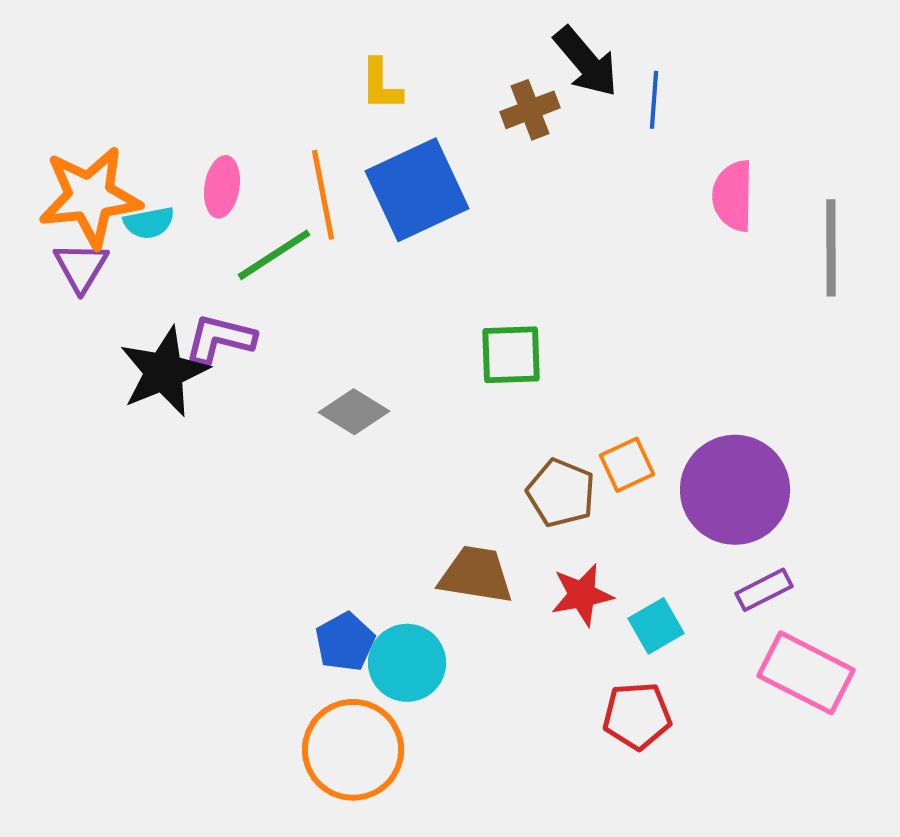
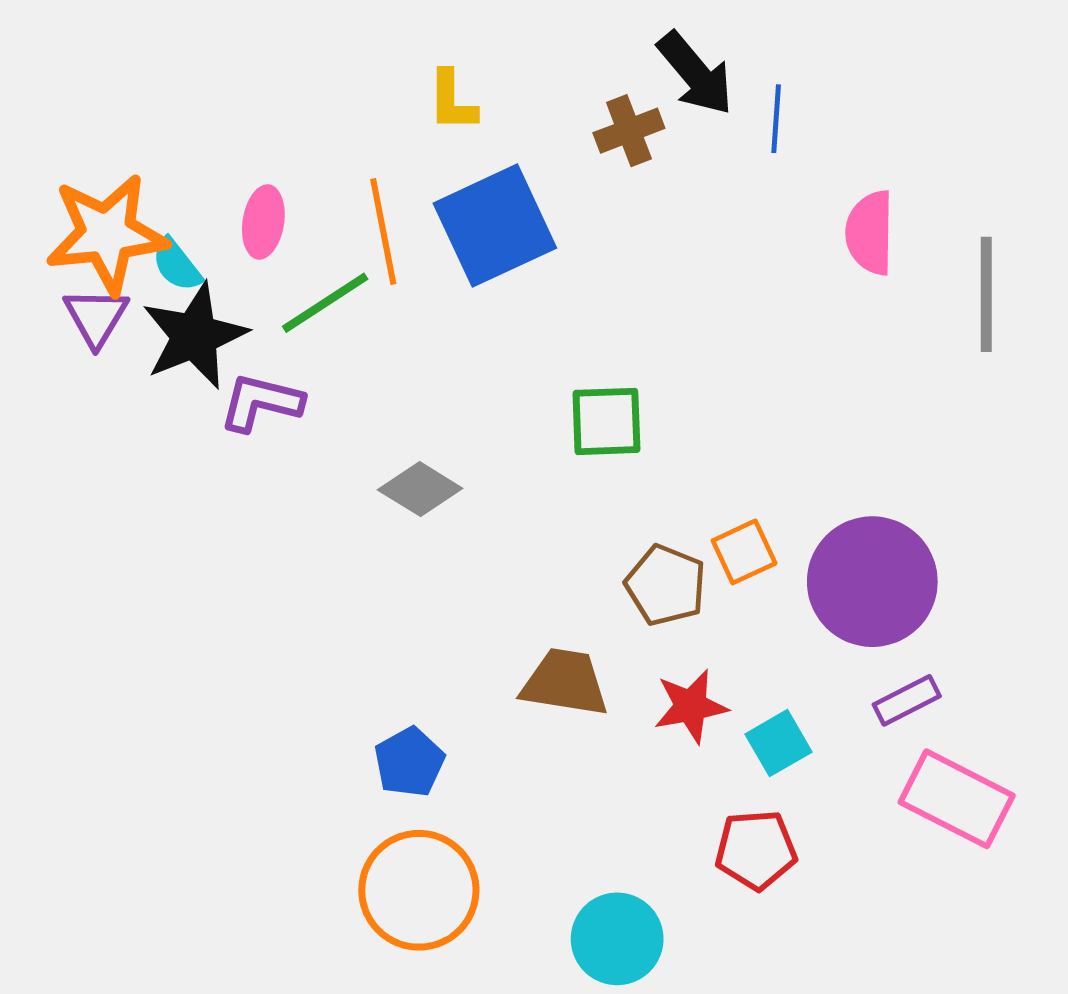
cyan semicircle: (149, 223) -> (177, 265), turned 63
black star: (164, 372) -> (195, 336), moved
cyan circle: (407, 663) -> (617, 939), moved

